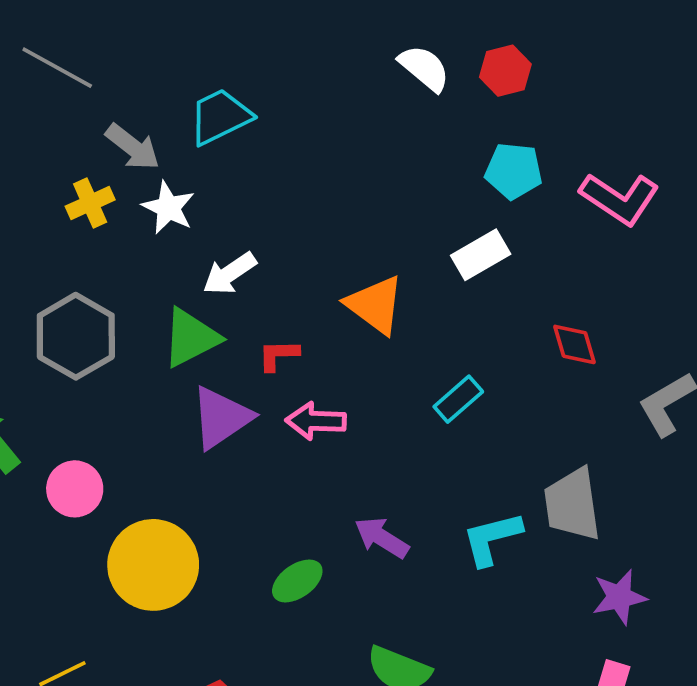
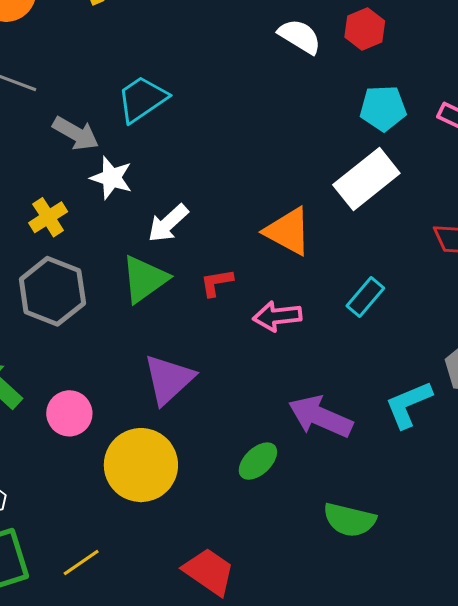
yellow cross: (90, 203) -> (48, 217), moved
white rectangle: (481, 255) -> (366, 179), size x1.4
purple triangle: (221, 418) -> (169, 379), moved
pink arrow: (316, 421) -> (277, 316), moved
purple arrow: (382, 538) -> (320, 417), size x1.4

